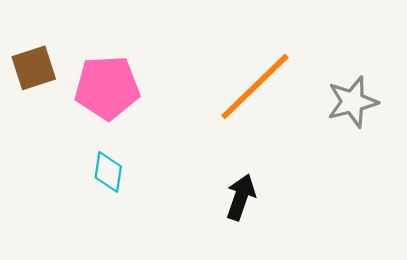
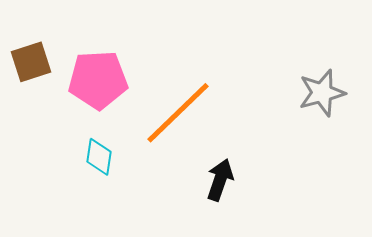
orange line: (255, 87) -> (178, 113), moved

